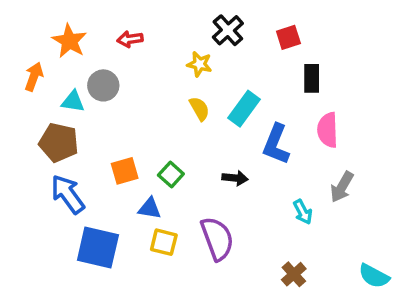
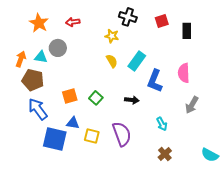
black cross: (228, 30) -> (128, 17), turned -30
orange arrow: (34, 77) -> (21, 59), moved
black rectangle: (312, 78) -> (187, 31), moved
blue triangle: (150, 208) -> (73, 123), moved
cyan arrow: (303, 212) -> (162, 124), moved

